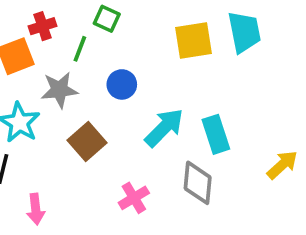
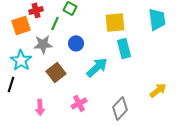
cyan trapezoid: (244, 32) -> (157, 19), moved
cyan rectangle: (216, 134) -> (124, 48), moved
gray diamond: (198, 183) -> (120, 108), moved, turned 35
pink arrow: (36, 209) -> (40, 107), moved

